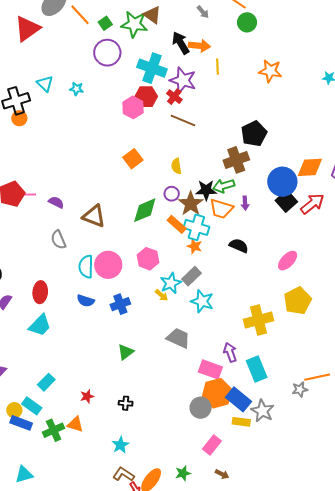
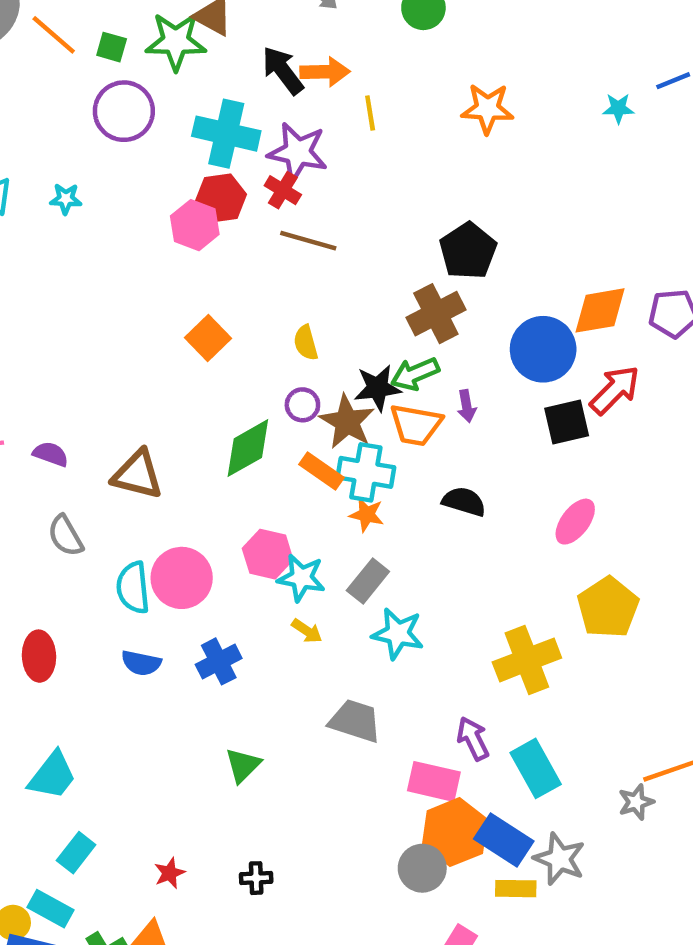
green square: (105, 23) -> (112, 47), turned -32
black square: (286, 201) -> (567, 422), moved, turned 35
cyan star: (171, 283) -> (301, 578), moved, turned -30
cyan trapezoid: (40, 325) -> (52, 776), moved

